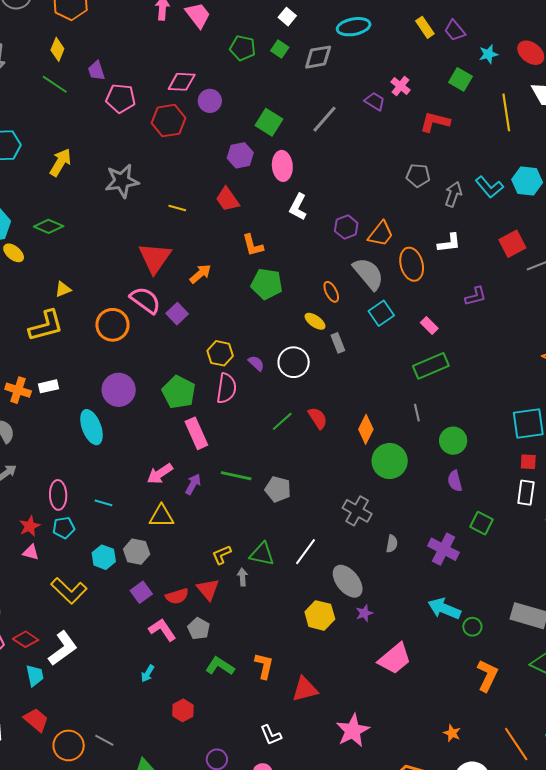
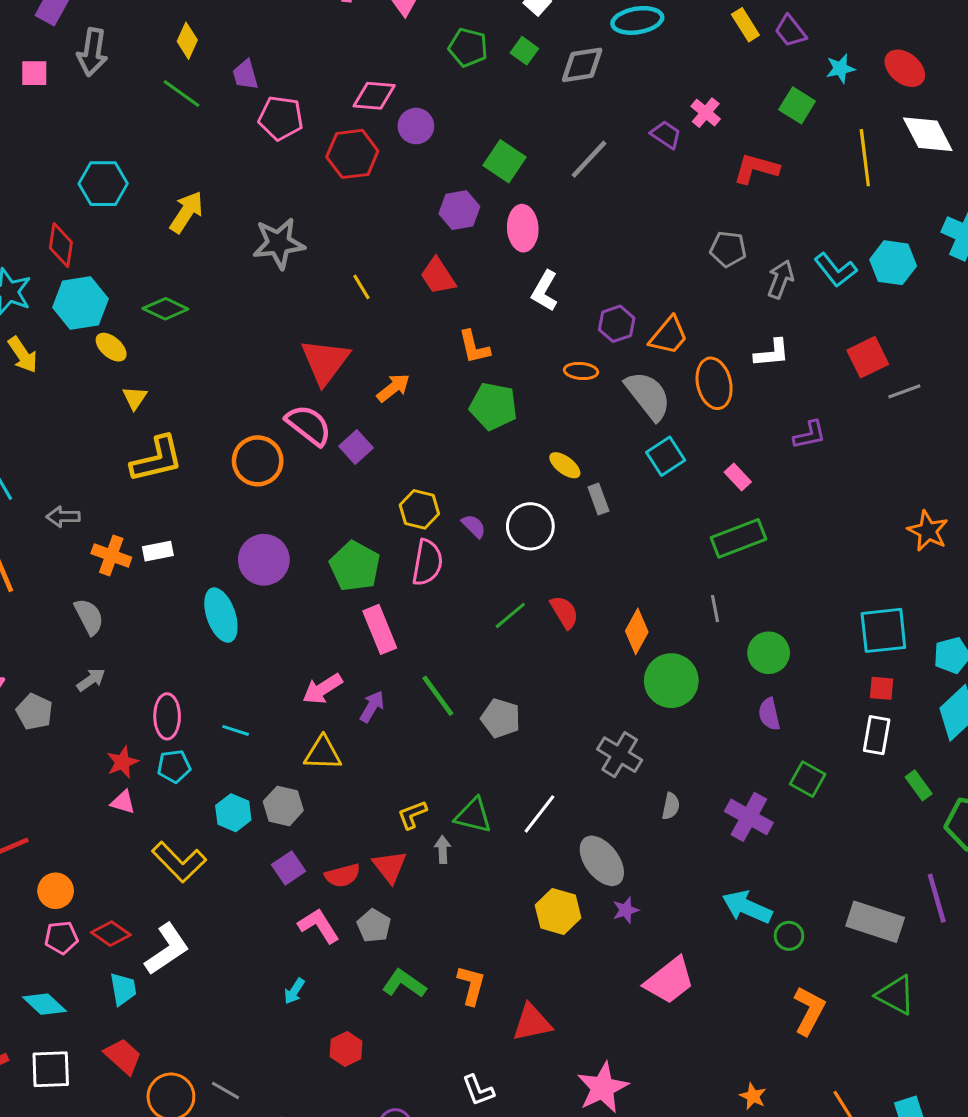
yellow line: (177, 208) -> (361, 287), turned 42
yellow triangle: (63, 289) -> (135, 398), moved, turned -36
orange ellipse: (331, 292) -> (581, 371), moved, turned -60
green line: (236, 476) -> (438, 696), turned 40

